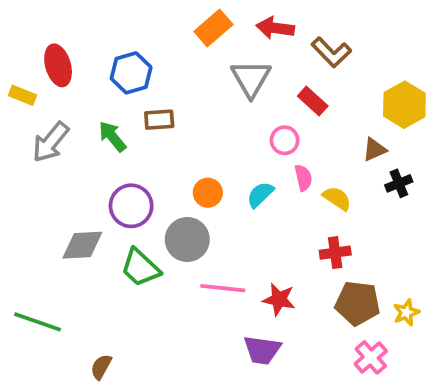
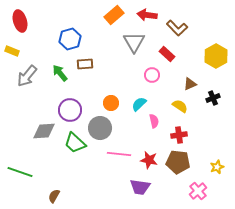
red ellipse: (58, 65) -> (20, 21), moved
brown triangle: (374, 150) -> (190, 84), moved
pink semicircle: (303, 178) -> (154, 121), moved
brown pentagon: (358, 303) -> (178, 162), moved

